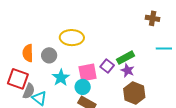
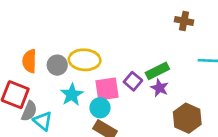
brown cross: (153, 18) -> (184, 21), moved
yellow ellipse: (72, 38) -> (85, 60), moved
brown hexagon: (134, 93) -> (187, 118), moved

